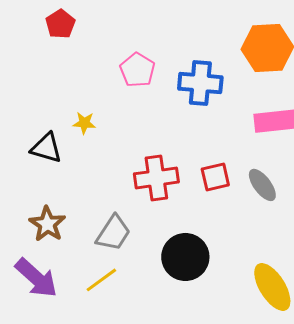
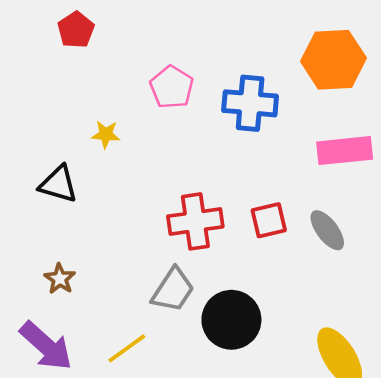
yellow star: (84, 123) -> (106, 134), moved
brown star: (47, 224) -> (60, 279), size x0.7
gray trapezoid: (113, 233) -> (173, 290), moved

